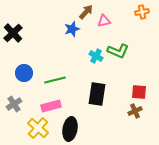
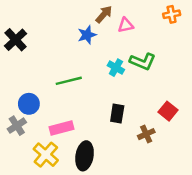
blue circle: (24, 73) -> (29, 104), moved
green line: (55, 80) -> (69, 81), moved
red square: (139, 92) -> (168, 111), turned 35
black rectangle: (97, 94) -> (117, 114), size x0.7
brown cross: (135, 111) -> (146, 134), moved

